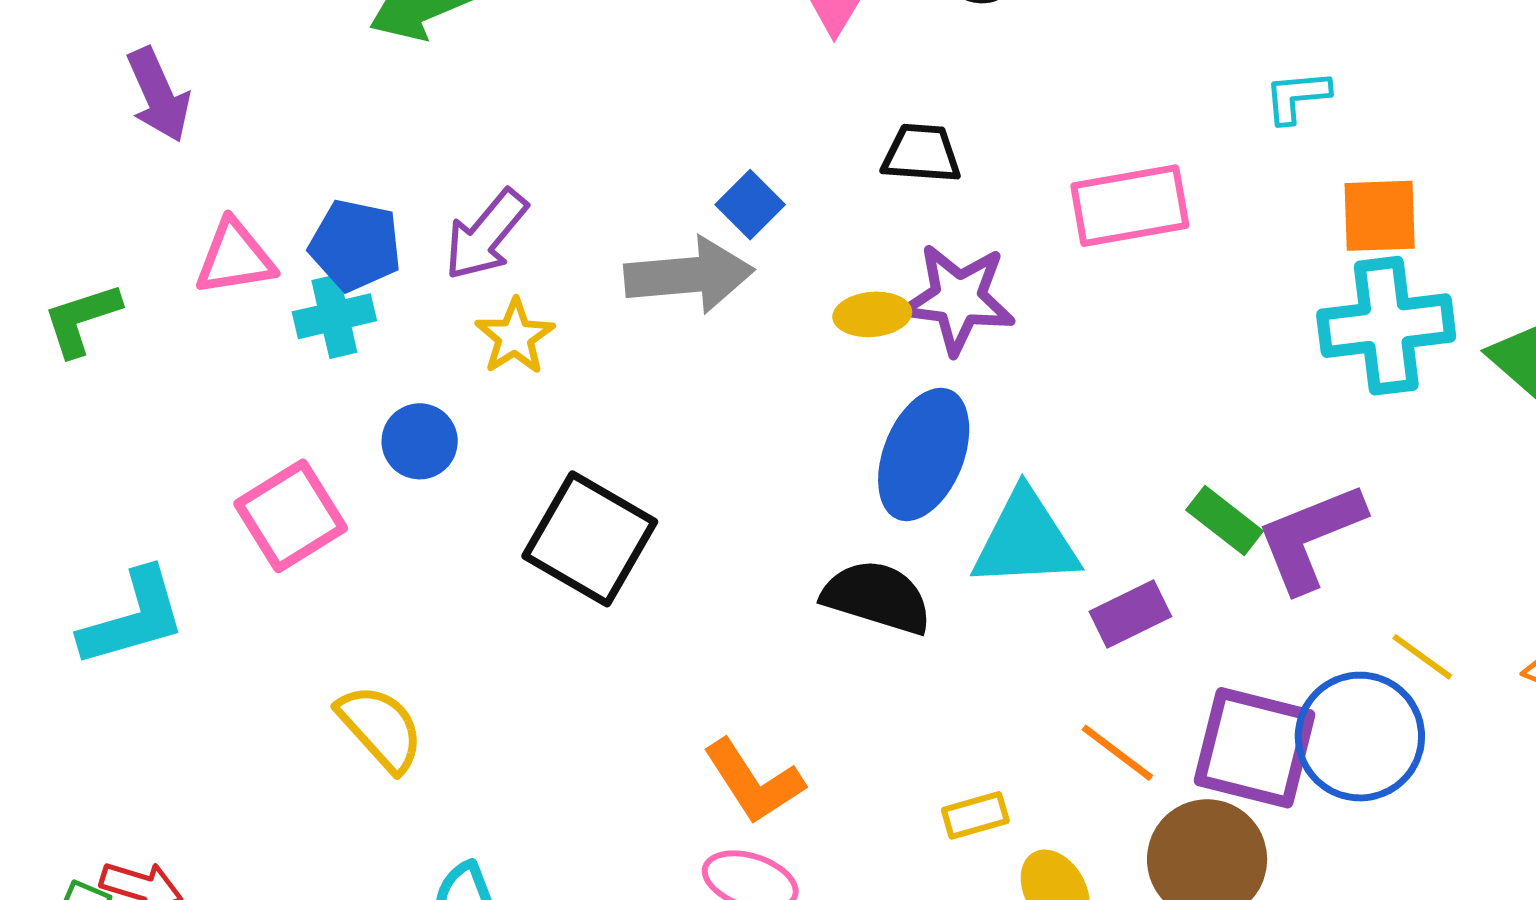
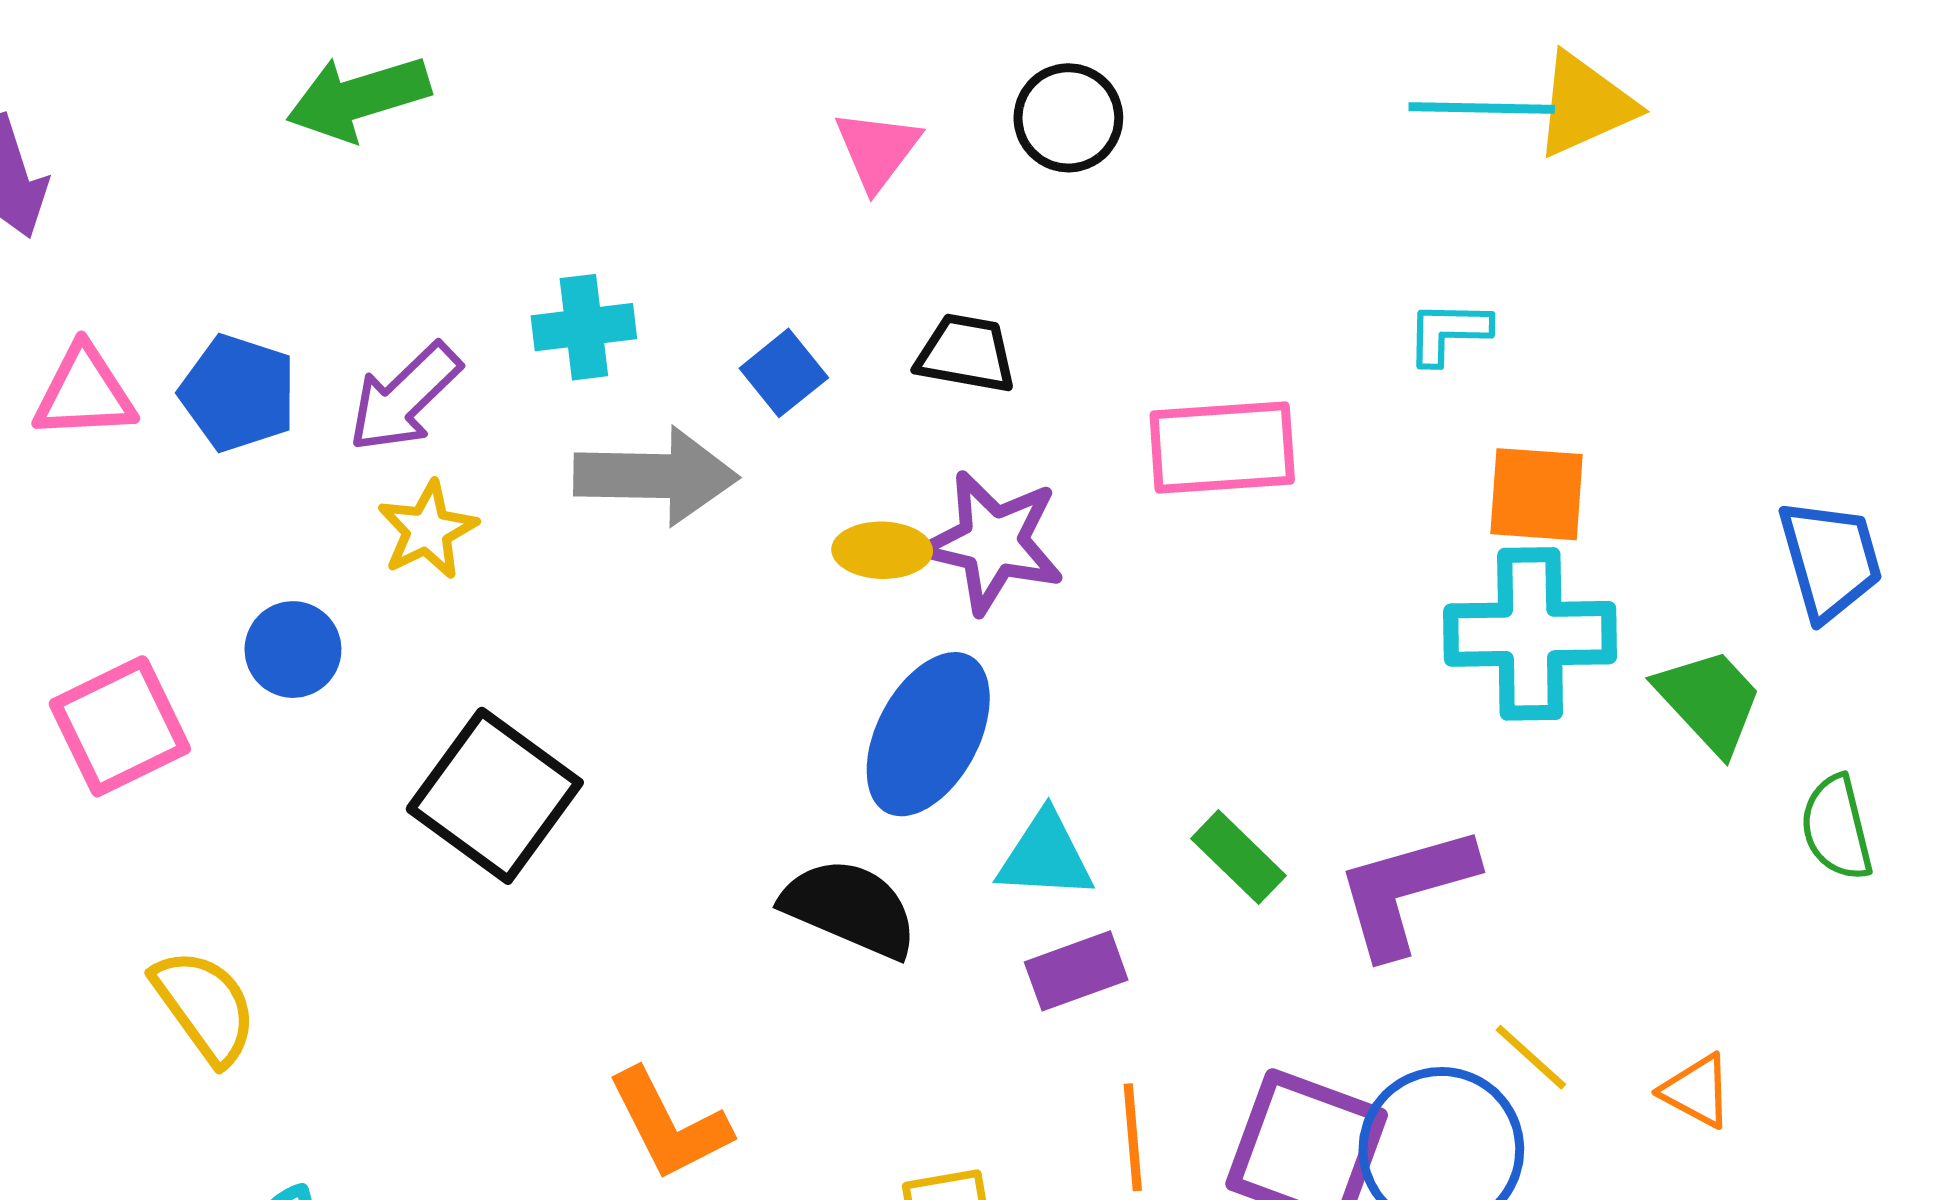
blue square: (750, 205) -> (784, 373), moved
cyan cross: (334, 316) -> (584, 327), moved
green rectangle: (1225, 520) -> (1239, 857), moved
cyan triangle: (1026, 540) -> (1045, 856), size x0.7
purple rectangle: (1130, 614) -> (1076, 971), moved
orange line: (1117, 753) -> (1133, 1137), turned 42

